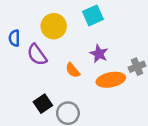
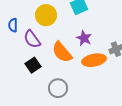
orange semicircle: (73, 70) -> (62, 52), size x1.6
black square: (43, 104) -> (33, 65), moved

